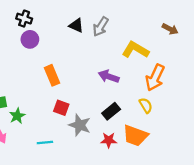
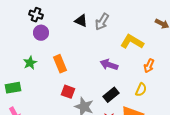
orange arrow: (155, 78) -> (149, 66), size x0.6
yellow semicircle: (146, 105) -> (141, 90), turned 56
green star: (17, 116) -> (30, 63), moved

